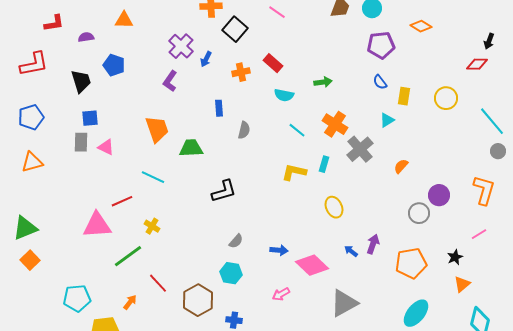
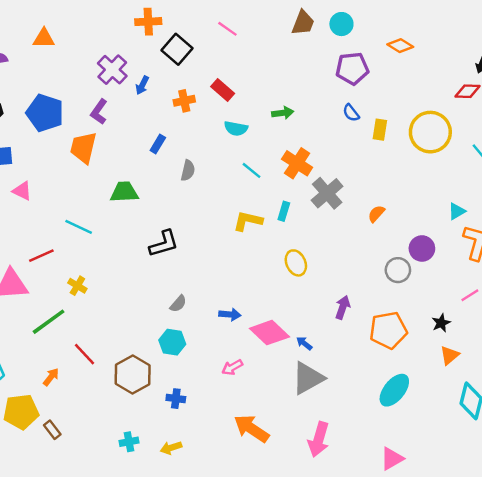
blue pentagon: (114, 65) -> (45, 113), moved, size x1.4
yellow circle: (446, 98) -> (430, 132), size x1.5
blue rectangle: (219, 108) -> (158, 144), turned 35
cyan triangle: (387, 120) -> (457, 211), moved
orange trapezoid: (157, 129) -> (83, 148), moved, turned -148
blue arrow: (351, 251) -> (304, 343), moved

